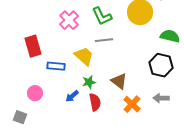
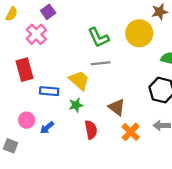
pink cross: (69, 20) -> (36, 34), moved
green star: (89, 82) -> (76, 105), moved
blue arrow: (72, 96) -> (47, 128), moved

